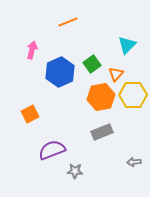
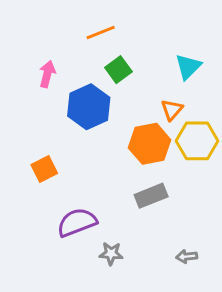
green square: (92, 64) -> (118, 70), moved
gray arrow: (134, 162) -> (187, 256), moved

